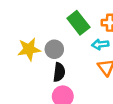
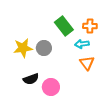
black semicircle: (59, 72) -> (31, 79), moved, turned 63

